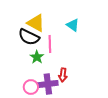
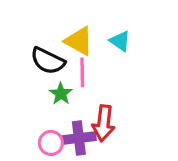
yellow triangle: (36, 23) -> (79, 41), moved
red arrow: (63, 75) -> (104, 123), size x1.5

